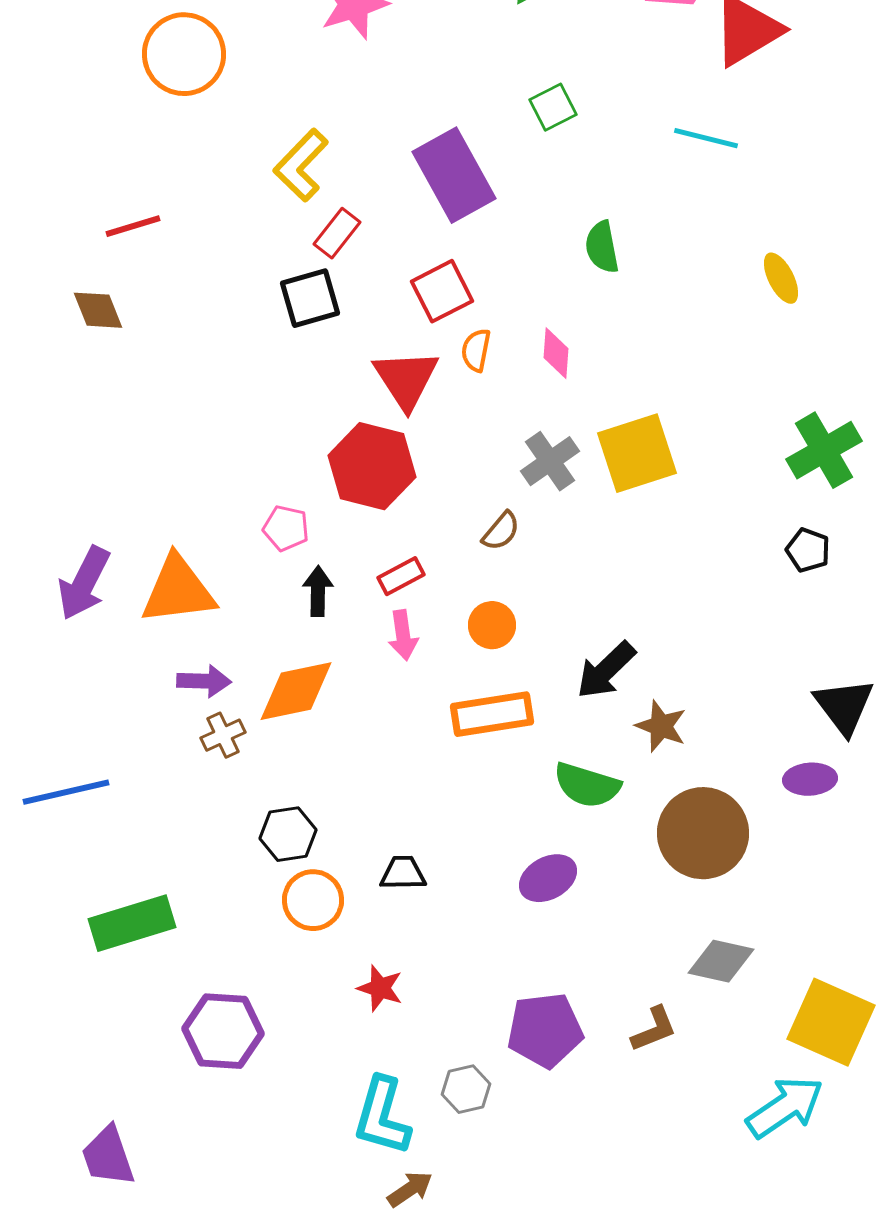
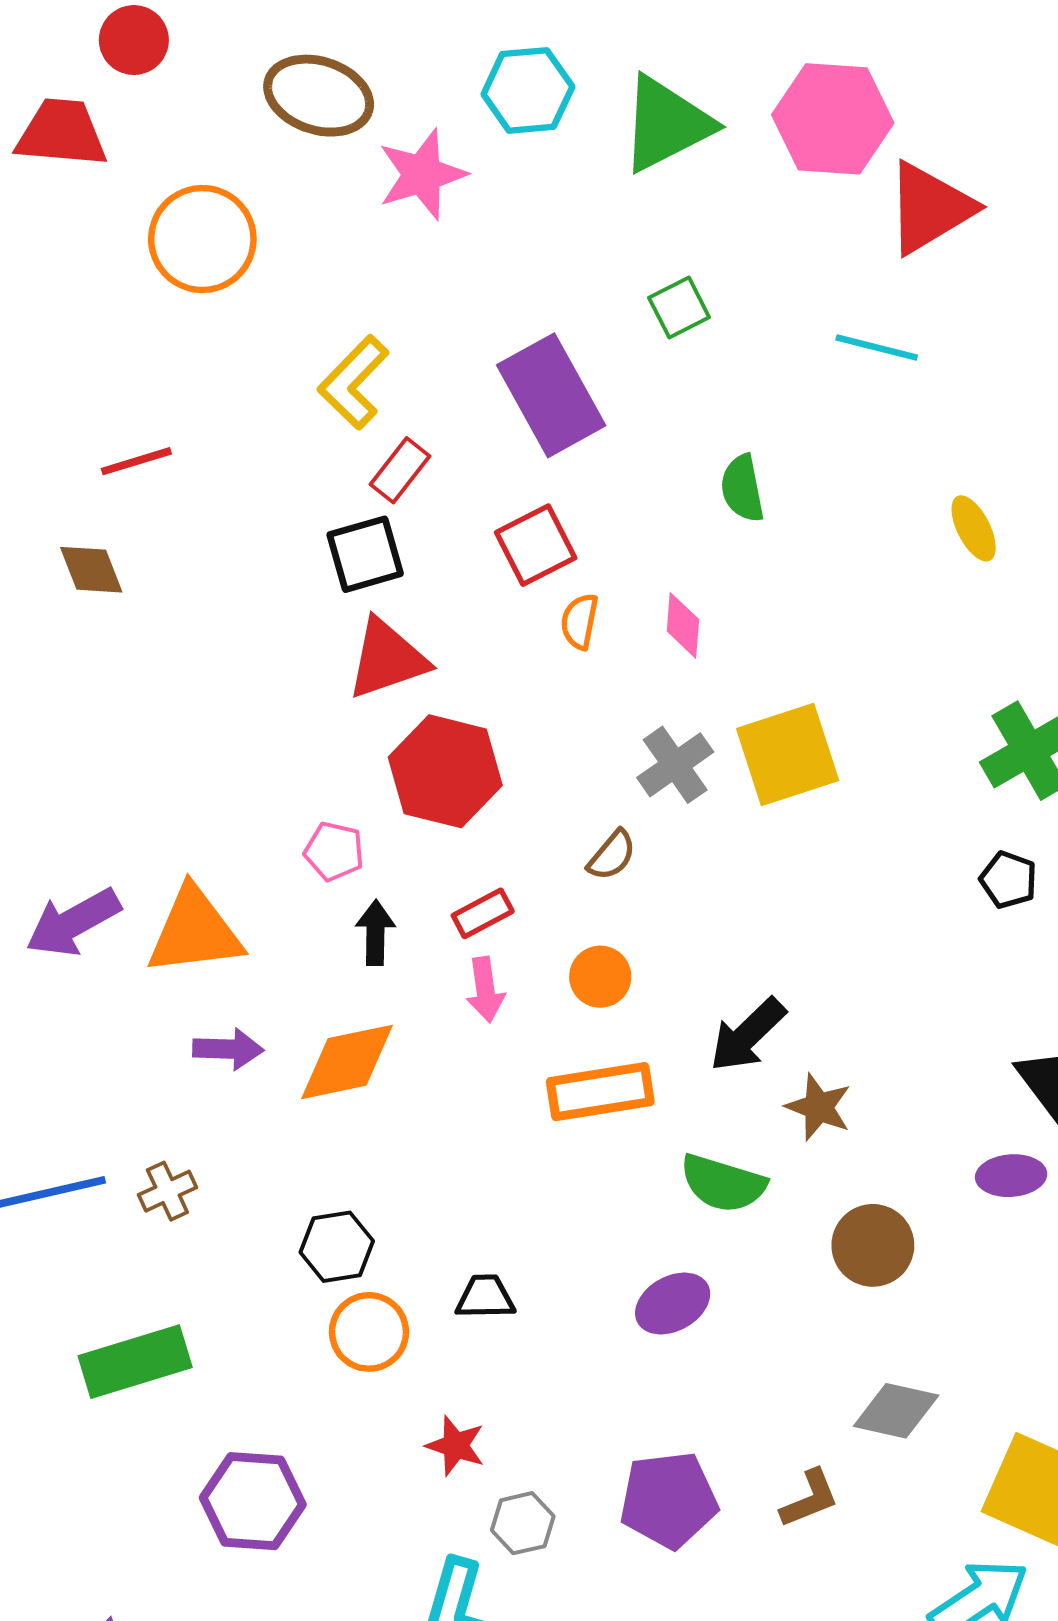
red triangle: (406, 379) -> (387, 659), moved, turned 44
purple arrow: (84, 583) -> (73, 922), turned 34
brown cross: (223, 735) -> (167, 1191), moved
brown circle: (703, 833) -> (873, 1245), size x0.7
gray hexagon: (466, 1089) -> (523, 1523), moved

